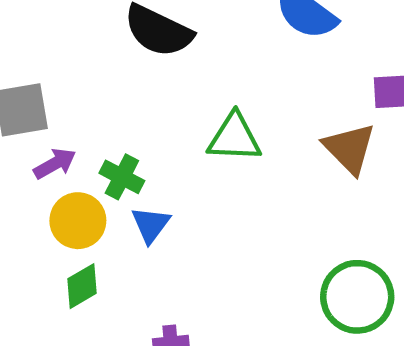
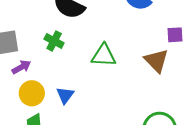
green cross: (122, 177) -> (54, 41), moved

